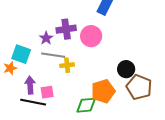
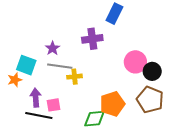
purple cross: (66, 29) -> (92, 39), moved
pink circle: (91, 36) -> (135, 62), moved
black circle: (126, 69) -> (152, 71), moved

